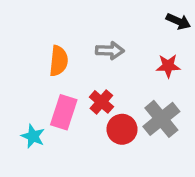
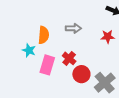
gray cross: (161, 119) -> (105, 83), moved
cyan star: (33, 136) -> (29, 50), moved

